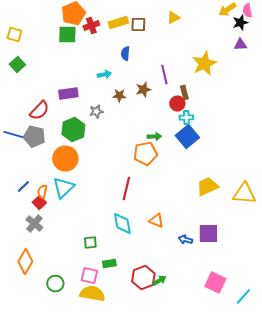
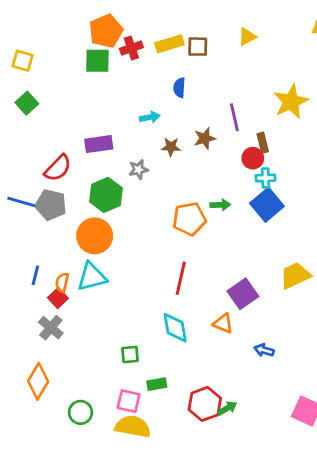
orange pentagon: (145, 154) -> (189, 219), moved
blue line: (23, 186) -> (35, 275), turned -32
cyan triangle: (63, 188) -> (92, 277), turned 30
purple square: (208, 234) -> (243, 294), moved, turned -35

